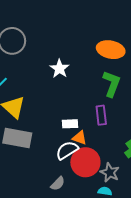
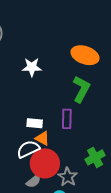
white star: (60, 69) -> (32, 67), turned 30
gray semicircle: (58, 184) -> (34, 181), moved

